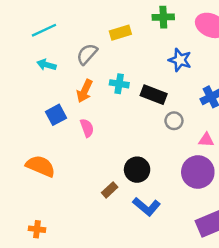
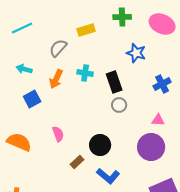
cyan arrow: (46, 65) -> (24, 69), moved
black rectangle: (154, 95) -> (114, 82), turned 50
gray circle: (174, 121) -> (119, 105), moved
pink semicircle: (87, 128) -> (58, 134), moved

